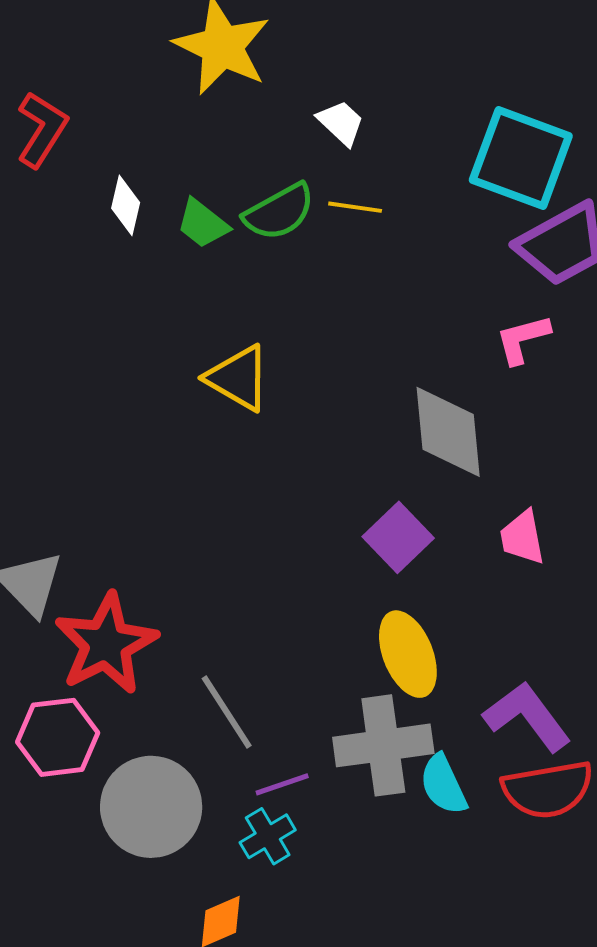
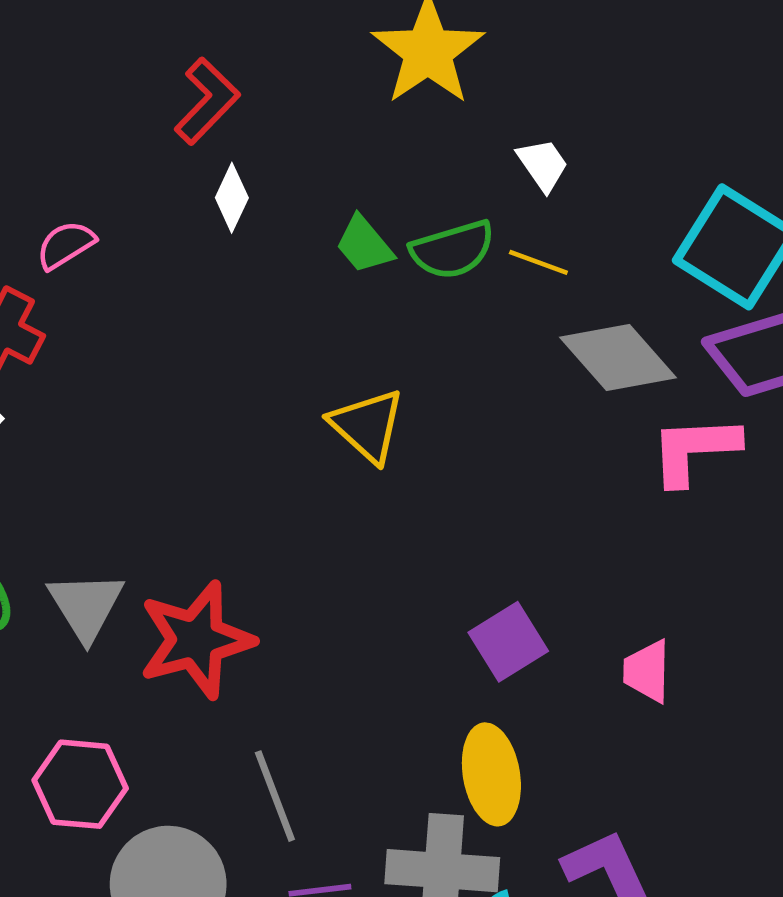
white diamond: (126, 205) -> (232, 198), moved
pink L-shape: (523, 339) -> (694, 450), size x1.4
gray diamond: (448, 432) -> (618, 357), moved, turned -48
red star: (106, 644) -> (196, 640), moved

